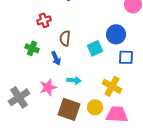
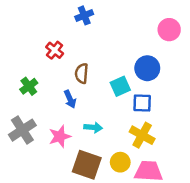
red cross: (44, 20) -> (55, 50), turned -32
green cross: (32, 48) -> (29, 86), moved, turned 32
blue square: (126, 57) -> (142, 103), moved
gray cross: (19, 97) -> (22, 130), moved

